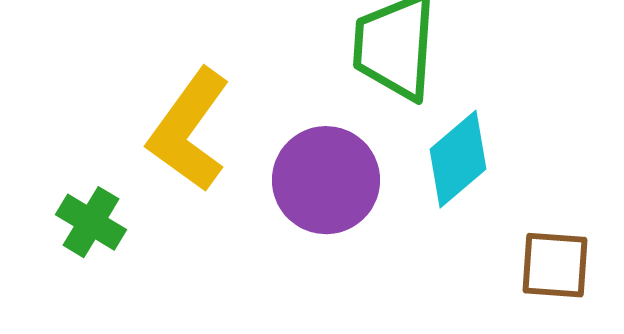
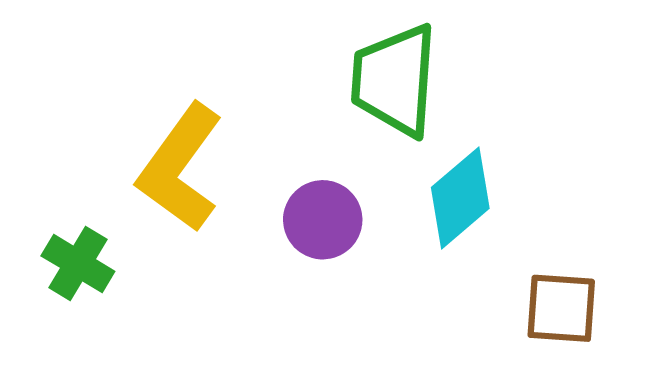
purple circle: (326, 180) -> (323, 220), size x0.7

